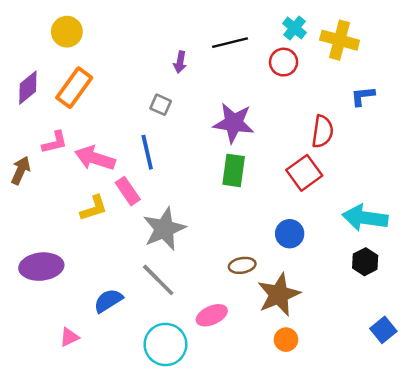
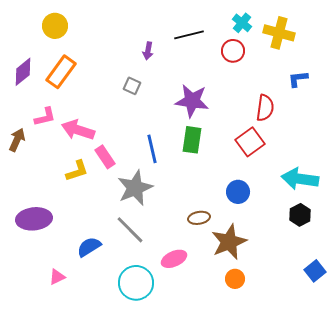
blue line: (147, 152) -> (152, 149), moved

